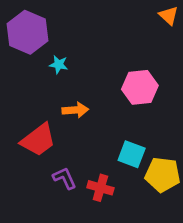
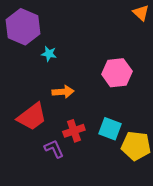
red cross: (100, 188) -> (74, 131), moved, turned -35

